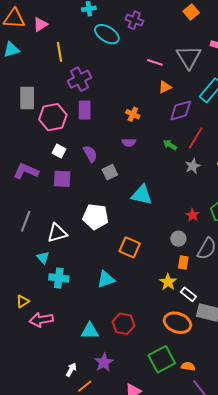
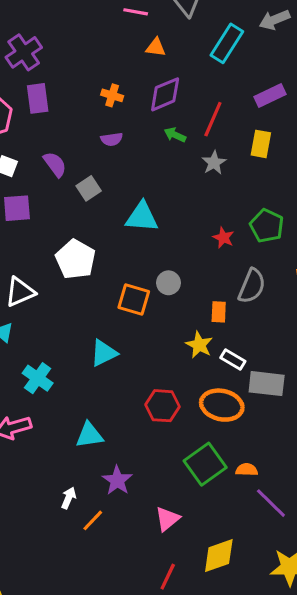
orange triangle: (165, 87) -> (156, 47), turned 40
purple diamond: (181, 110) -> (165, 94), moved
white pentagon: (96, 217) -> (76, 259), turned 30
gray circle: (178, 239) -> (168, 283), moved
cyan cross: (59, 278) -> (38, 378), moved, turned 36
red hexagon: (123, 324) -> (162, 406), moved

